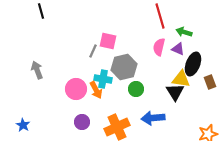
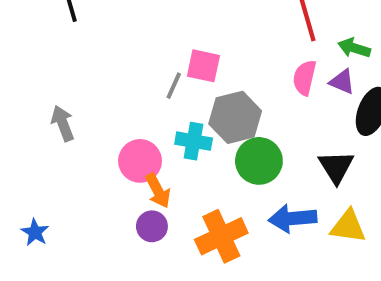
yellow triangle: (181, 79) -> (348, 226), moved
green circle: (136, 89) -> (259, 161), size x1.5
orange arrow: (96, 90) -> (158, 191), moved

